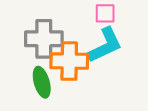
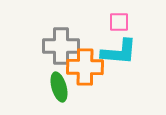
cyan L-shape: (105, 45) -> (119, 52), turned 30

